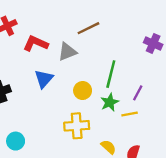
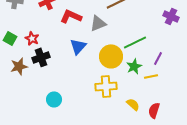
green line: (111, 74) -> (135, 42), turned 50
yellow circle: (83, 91) -> (111, 56), size x1.5

